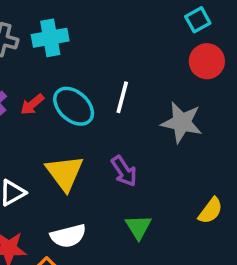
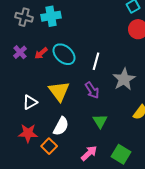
white line: (122, 97) -> (96, 61), moved
gray star: (182, 122) -> (124, 79), moved, turned 30
white semicircle: (68, 236) -> (61, 126), turned -48

